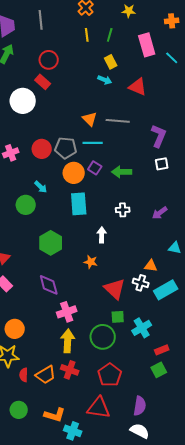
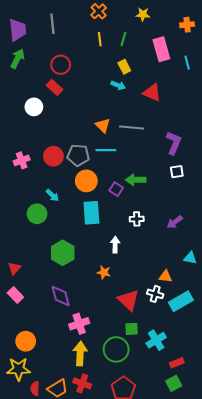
cyan line: (172, 58) -> (187, 63), turned 32
white circle: (23, 101) -> (34, 107), size x0.7
purple square: (95, 168) -> (116, 189), moved

